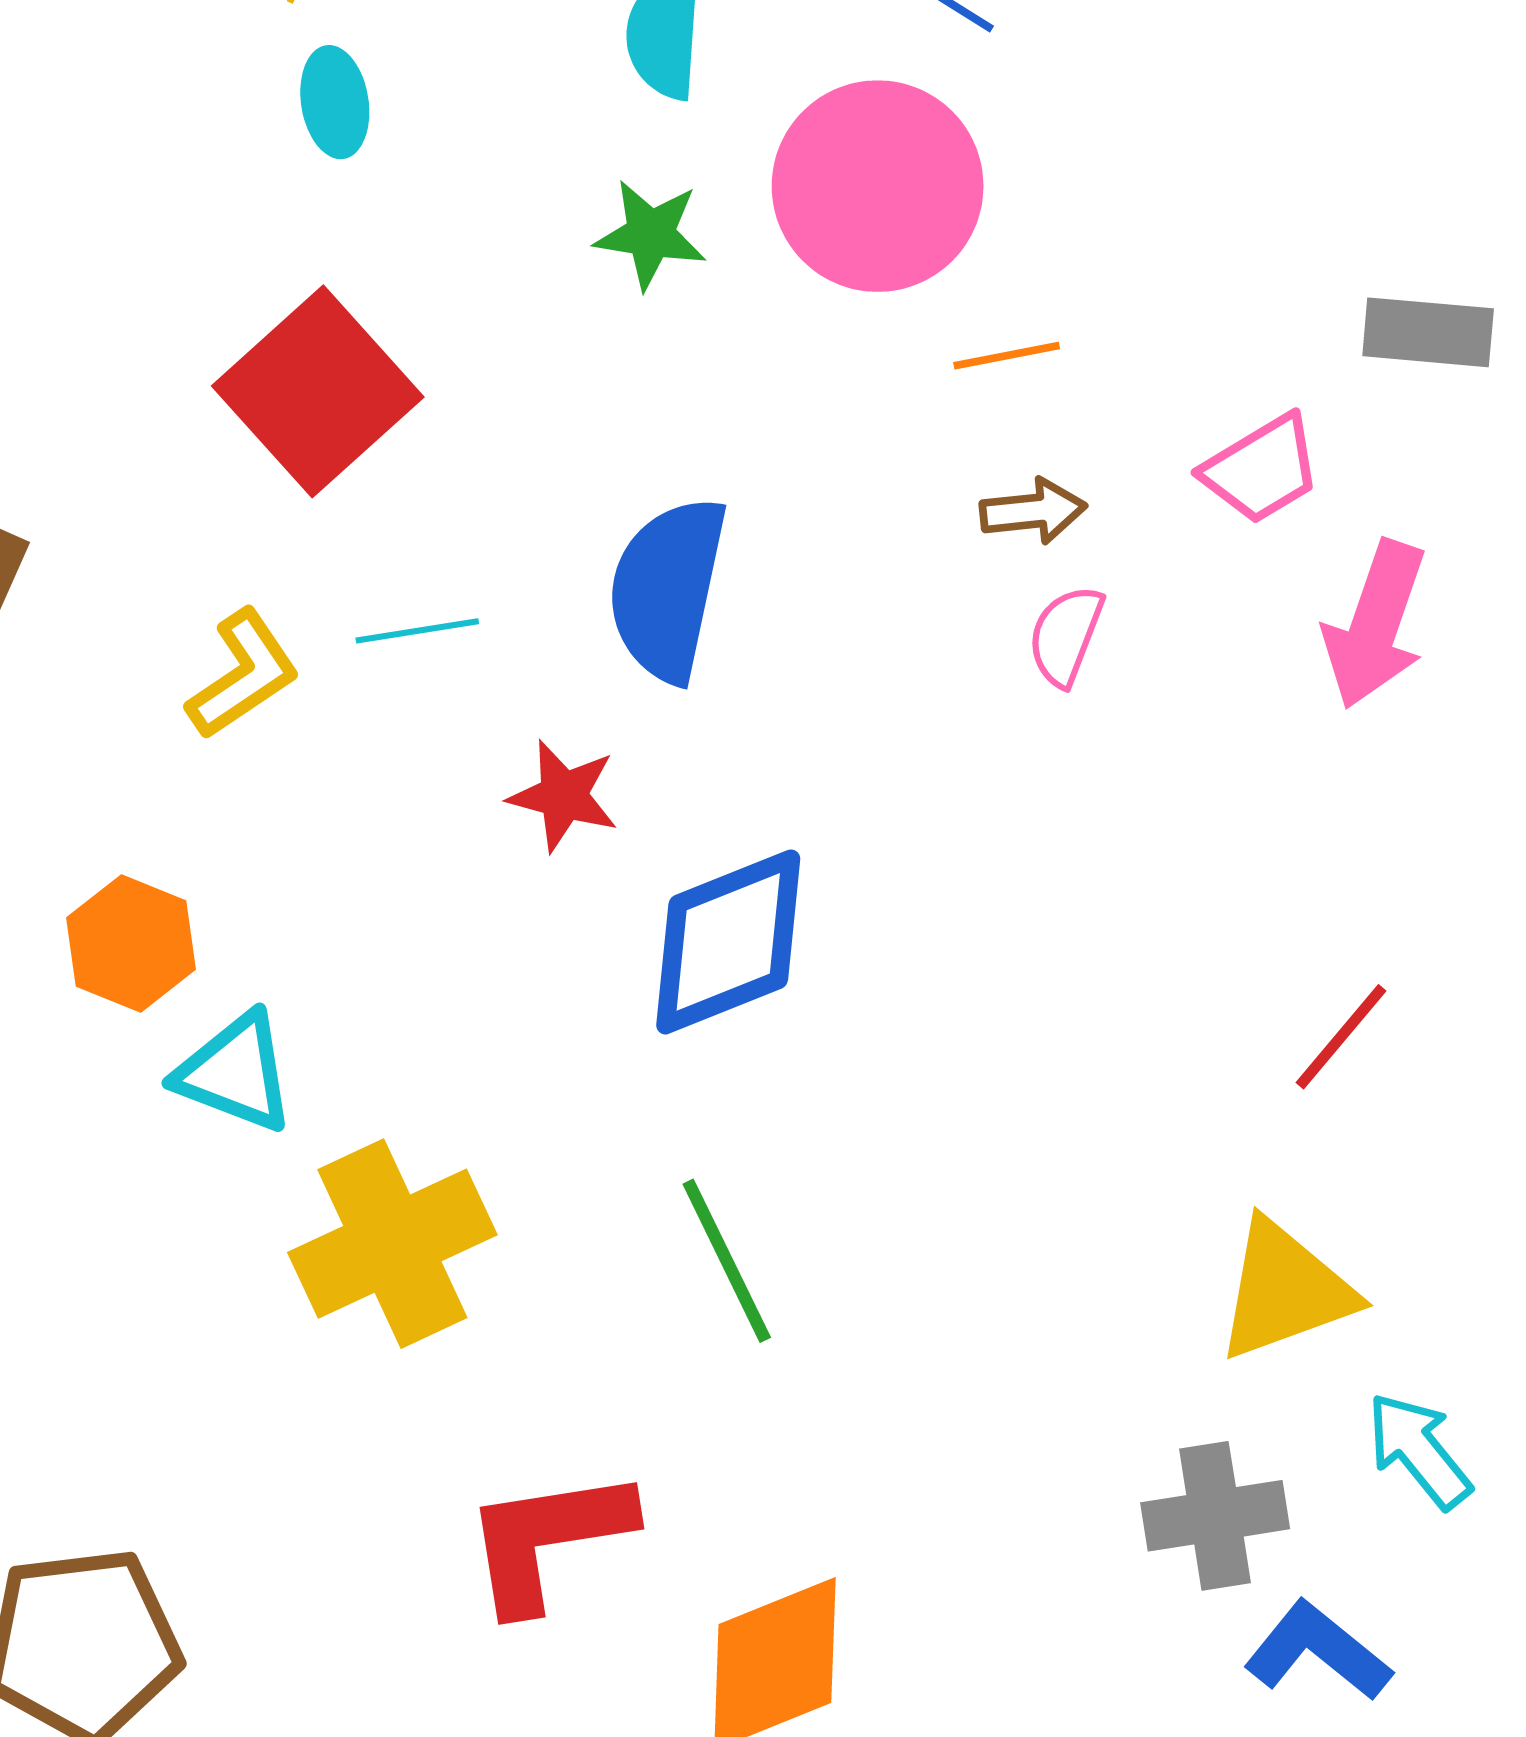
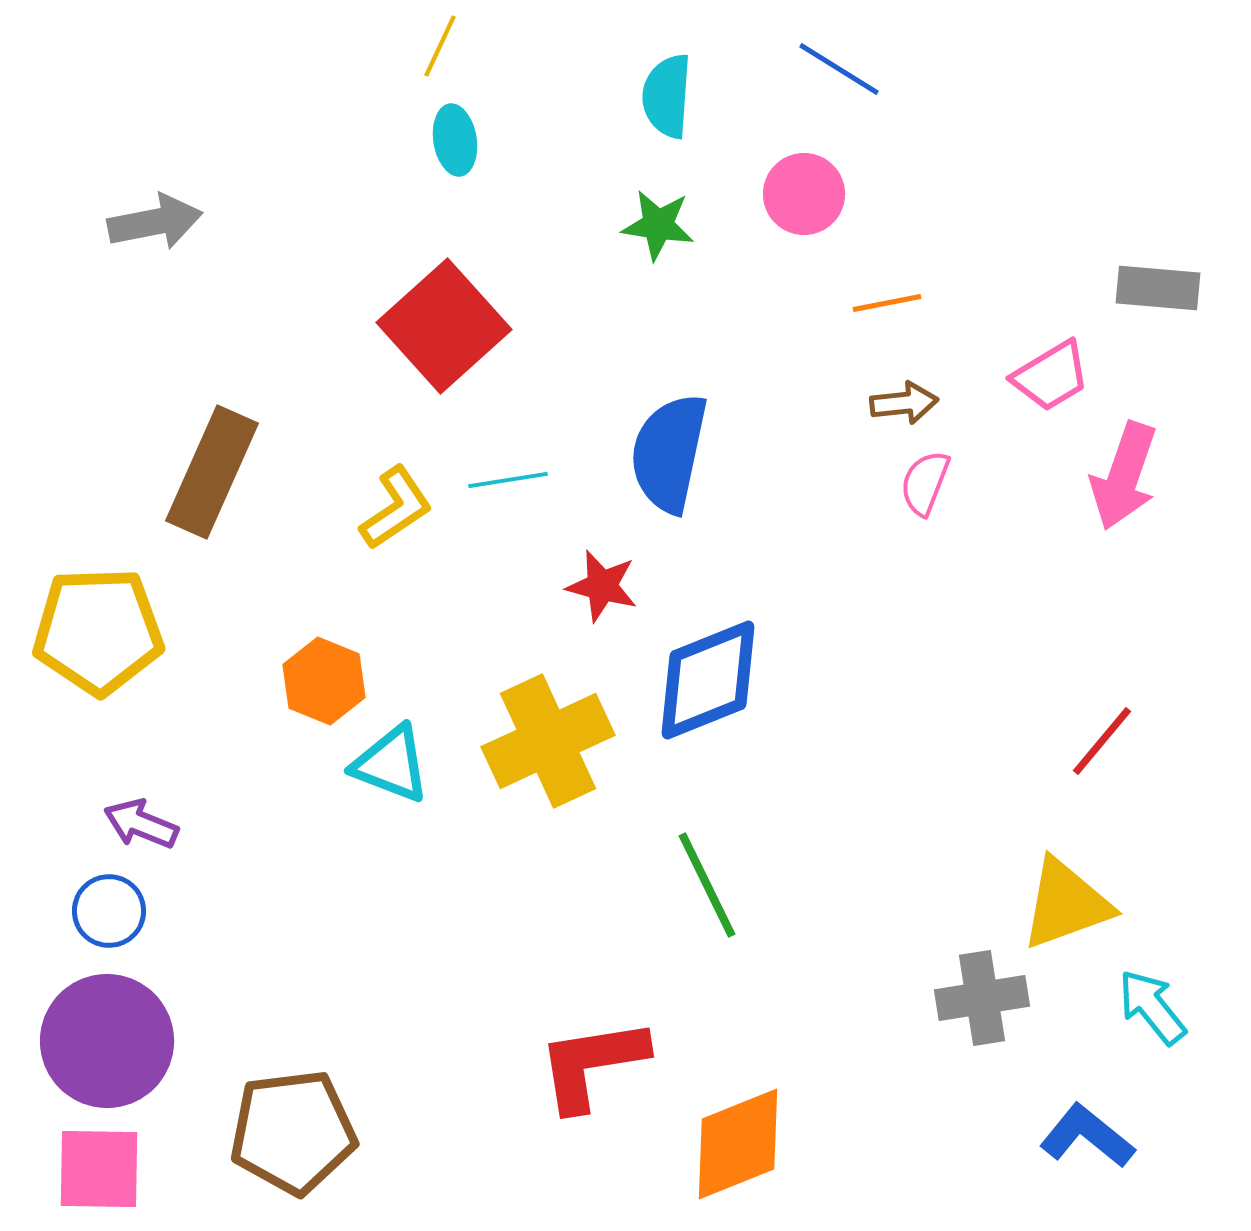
pink circle: (878, 186) -> (804, 194), size x0.6
yellow cross: (392, 1244) -> (548, 741), moved
gray cross: (1215, 1516) -> (982, 998), moved

